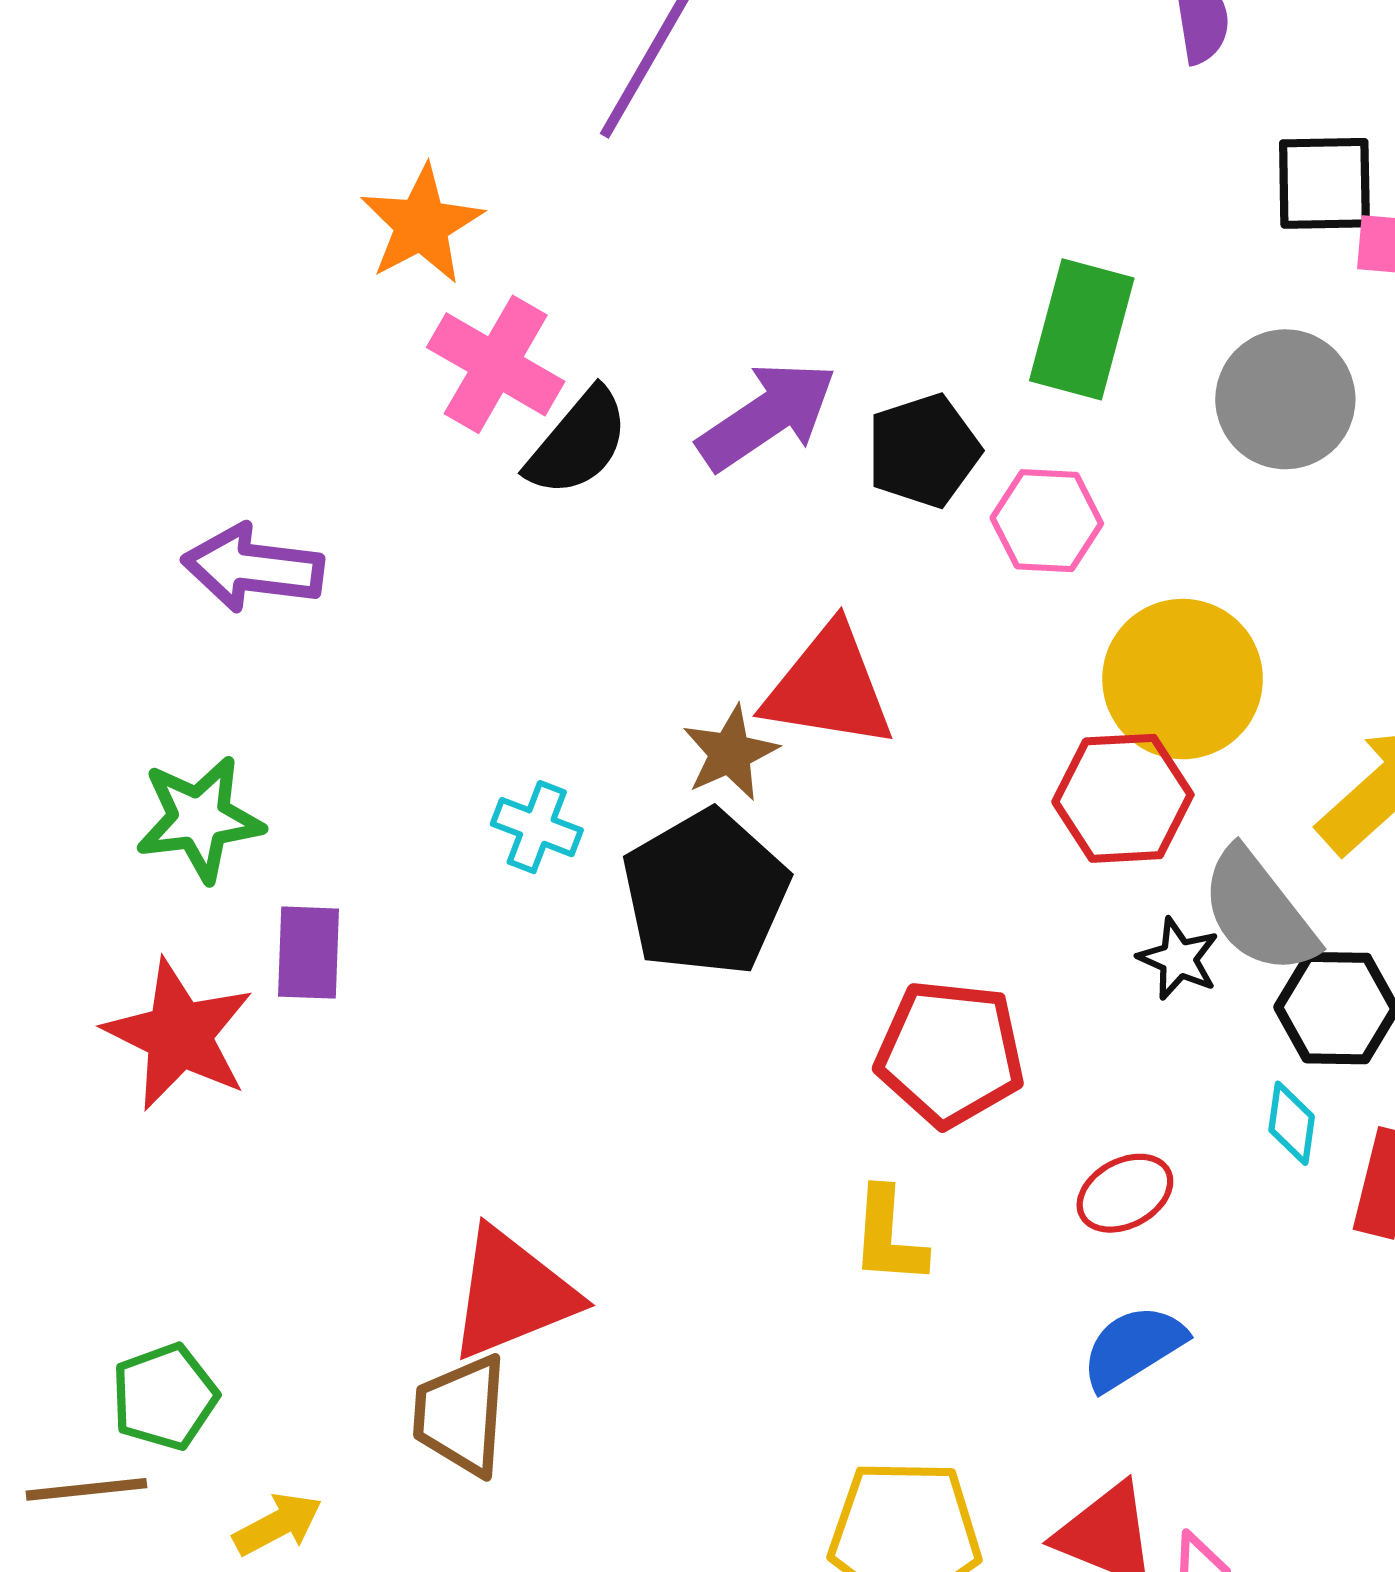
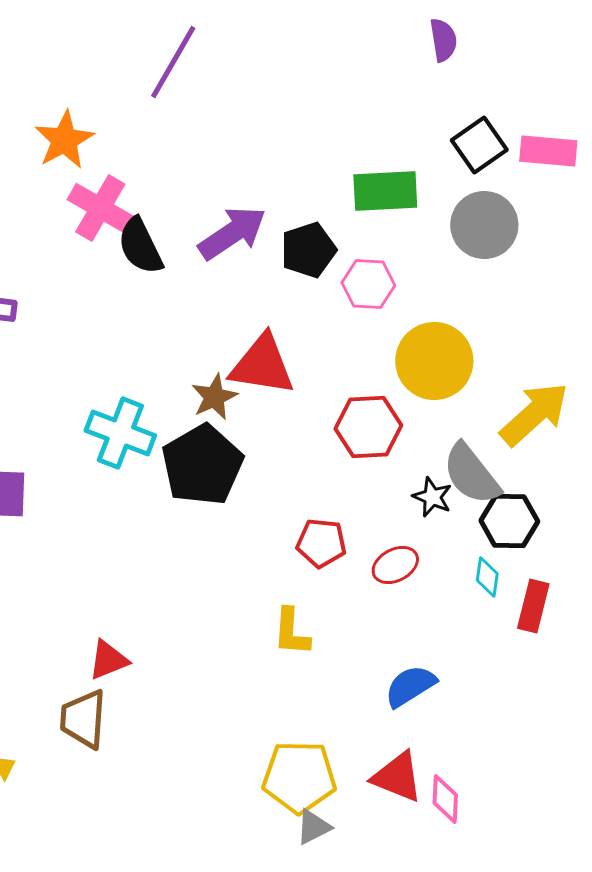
black square: (1324, 183) -> (479, 145), moved, turned -34
green rectangle: (1082, 329) -> (385, 191), turned 72
black semicircle: (578, 443) -> (140, 246), turned 114
red hexagon: (1123, 798) -> (368, 427), moved
cyan cross: (537, 827) -> (120, 433), size x1.6
red pentagon: (950, 1053) -> (321, 543), size x0.7
red ellipse: (1125, 1193) -> (395, 565), moved
red triangle: (512, 1294) -> (108, 660), size x0.6

